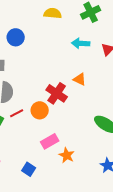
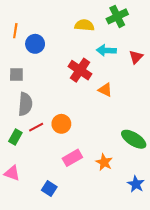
yellow semicircle: (53, 13) -> (84, 25), moved
red cross: (57, 93) -> (80, 70), moved
orange star: (67, 155) -> (104, 162), moved

